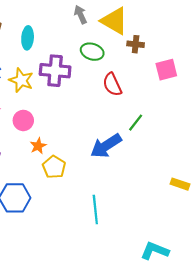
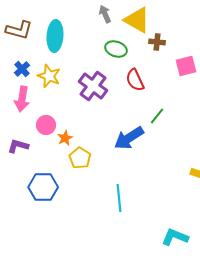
cyan ellipse: (28, 38) -> (55, 36), size x1.4
purple cross: (55, 71) -> (93, 86), moved, turned 32
pink circle: (23, 120) -> (46, 125), moved

